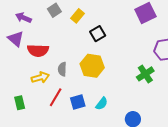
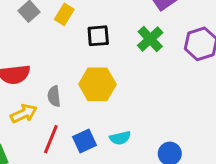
black square: (98, 34) -> (98, 36), turned 35
green cross: (145, 74) -> (150, 39), moved
cyan semicircle: (102, 104) -> (120, 138), turned 48

